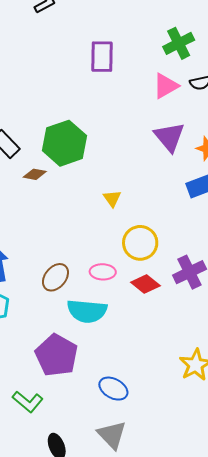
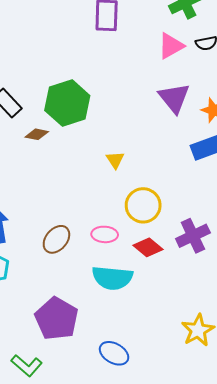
cyan semicircle: (87, 311) -> (112, 278), moved

